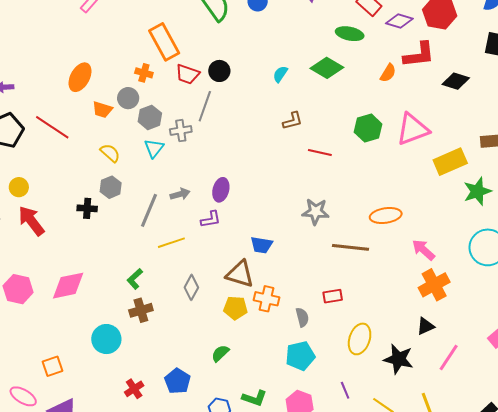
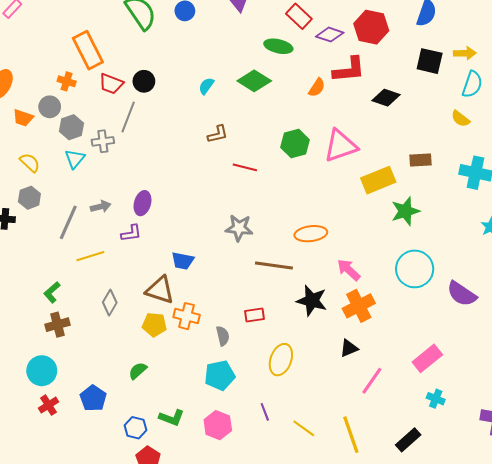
cyan circle: (106, 339) -> (42, 371), moved
black star: (398, 359) -> (312, 301), moved

